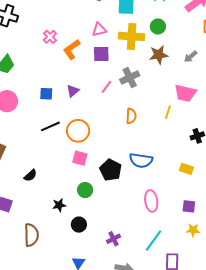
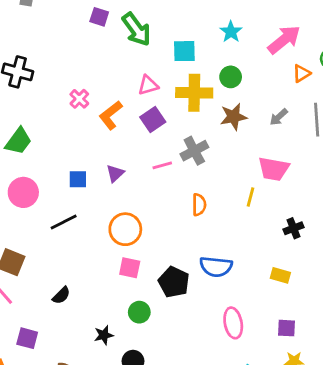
purple square: (101, 54) -> (153, 120), turned -30
pink line: (106, 87) -> (162, 165), turned 40
black line: (50, 126) -> (64, 222), moved

